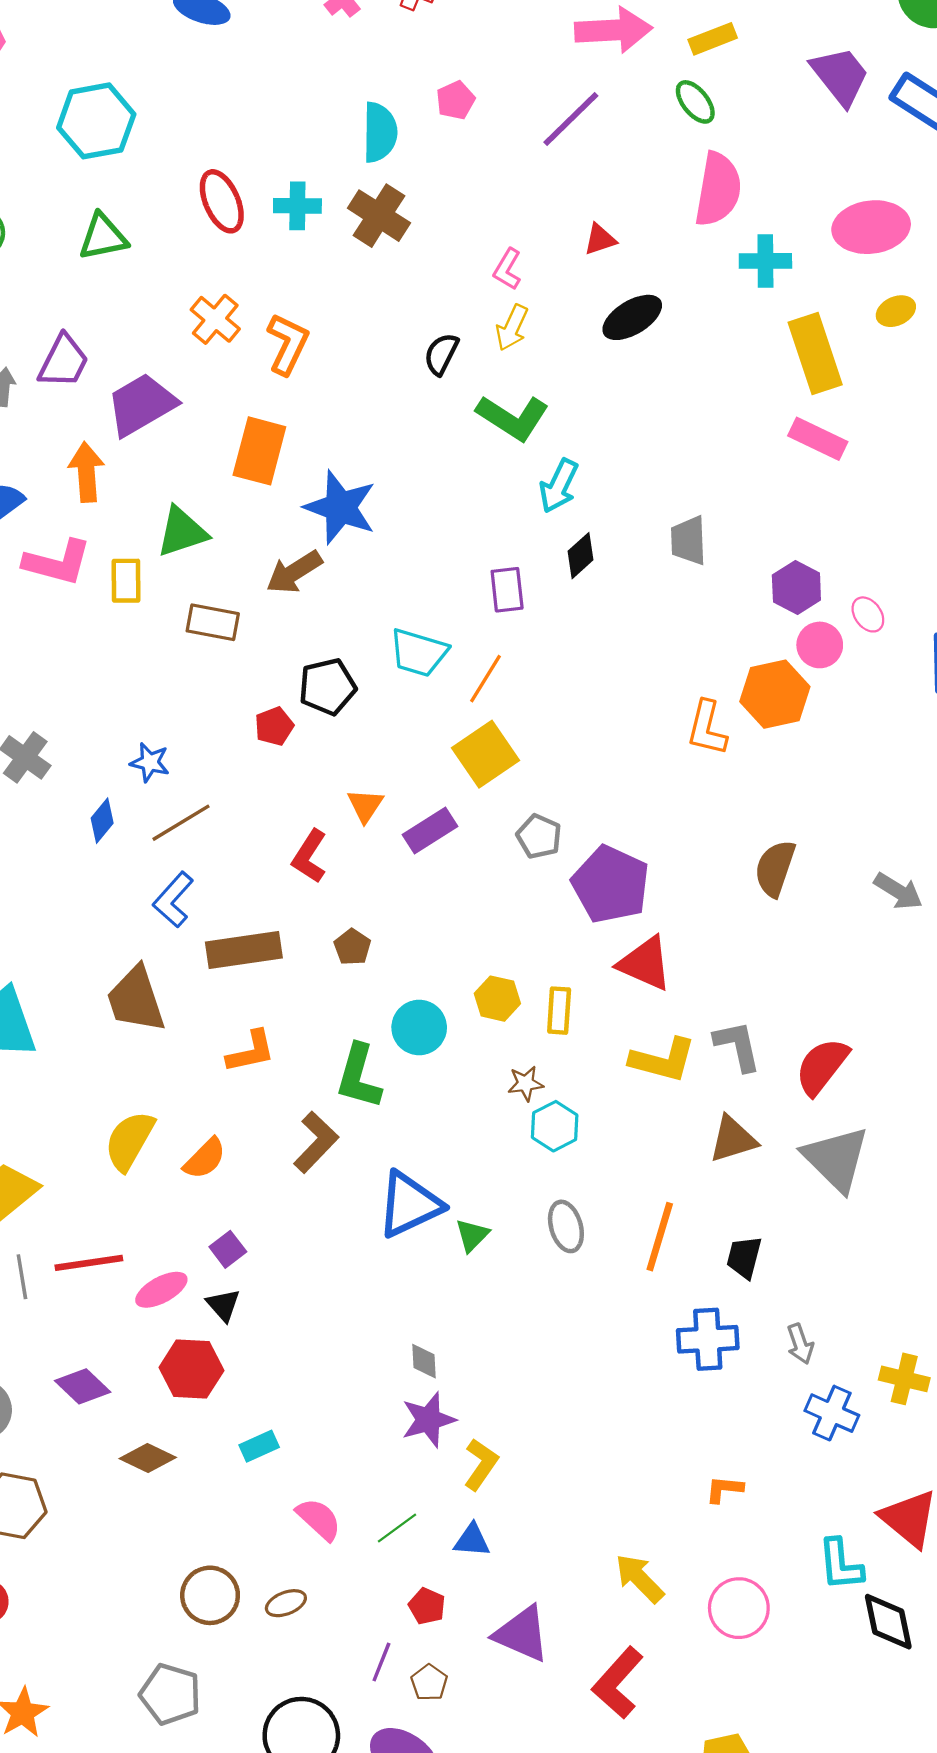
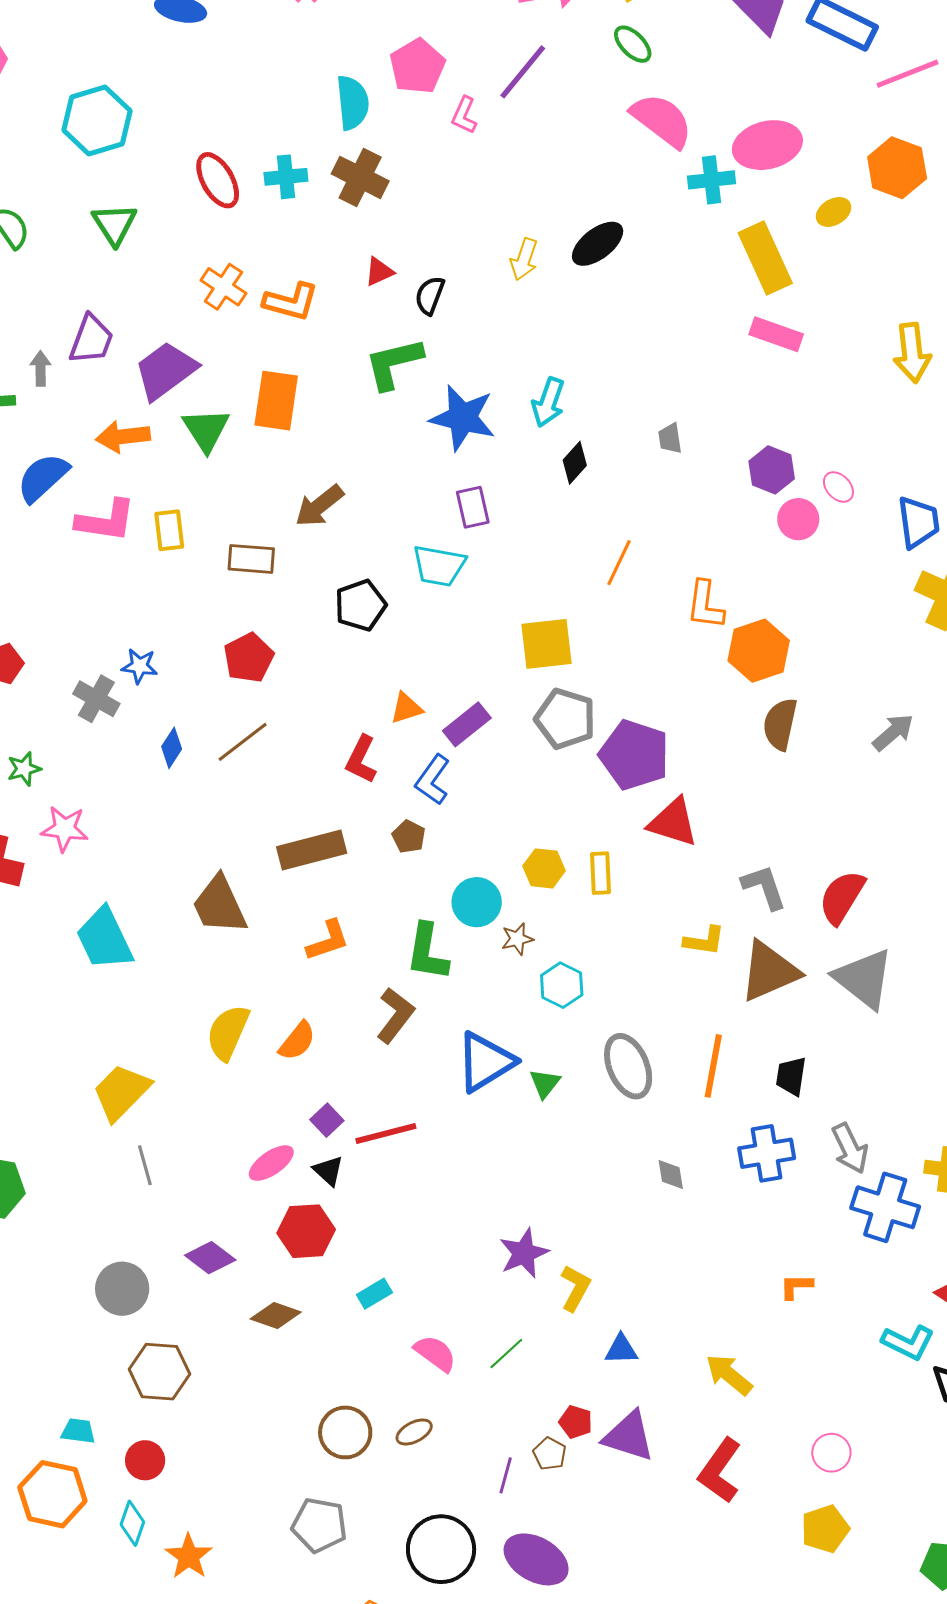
pink pentagon: (456, 100) -> (417, 66), size x1.6
pink semicircle: (718, 189) -> (662, 120), turned -56
pink ellipse: (871, 227) -> (767, 145), moved
green triangle: (103, 237) -> (114, 224), turned -45
red triangle: (600, 239) -> (379, 272), moved
pink L-shape: (507, 269) -> (464, 115), moved
yellow arrow: (512, 328) -> (524, 259), moved
orange L-shape: (288, 344) -> (291, 302), turned 86
green L-shape: (513, 418) -> (394, 363), moved, turned 140
orange arrow: (86, 472) -> (123, 437), turned -86
blue star: (340, 507) -> (463, 418), moved
green triangle: (182, 532) -> (206, 430), moved, turned -38
gray trapezoid: (688, 541) -> (670, 438), size x0.7
purple rectangle: (507, 590) -> (473, 507), moved
orange line: (486, 679) -> (619, 563), moved
orange hexagon: (775, 694) -> (759, 651), moved
red pentagon: (274, 726) -> (249, 658), moved, size x1.4
yellow square: (485, 754) -> (547, 644), moved, turned 34
blue star: (150, 762) -> (140, 666), moved
orange triangle: (365, 805) -> (406, 708), turned 45
gray pentagon: (539, 836) -> (565, 719), size x1.5
gray arrow: (898, 891) -> (893, 732), turned -66
blue L-shape: (173, 900) -> (433, 780), moved
yellow L-shape: (663, 1060) -> (704, 941), moved, size x0.7
brown star: (526, 1083) -> (517, 939), moved
cyan hexagon: (555, 1126) -> (562, 985), moved
brown triangle: (733, 1139) -> (769, 971), size x1.4
gray ellipse: (566, 1226) -> (628, 1066), size x1.4
red line: (89, 1263) -> (386, 1134), moved
gray arrow: (800, 1344) -> (850, 1148), size x1.4
gray diamond: (424, 1361) -> (671, 1175), moved
blue cross: (832, 1413) -> (885, 1207), size x1.4
blue triangle: (472, 1540) -> (621, 1349), moved
cyan L-shape: (841, 1565) -> (908, 1342), turned -52
red pentagon: (427, 1606) -> (576, 1422), moved
pink circle: (739, 1608) -> (831, 1453), moved, size x0.7
brown pentagon: (429, 1683) -> (550, 1454), moved

